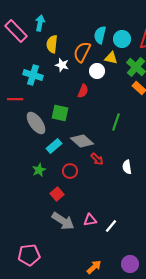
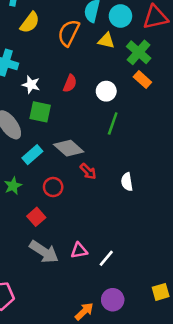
yellow semicircle: (52, 44) -> (30, 22), turned -150
white star: (62, 65) -> (31, 85), moved
white circle: (97, 71) -> (106, 91), moved
purple circle: (130, 264) -> (113, 300), moved

